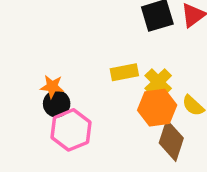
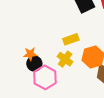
yellow cross: (158, 82) -> (65, 59), moved

